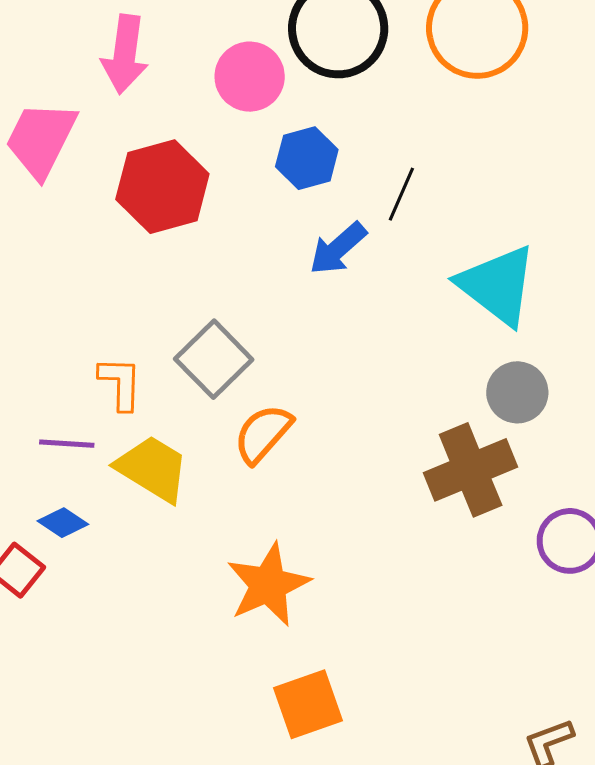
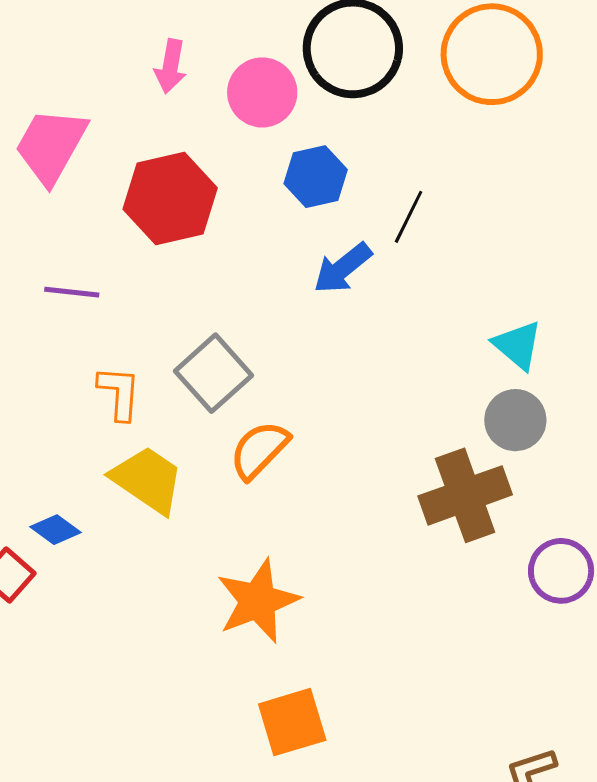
pink arrow: (125, 54) -> (171, 66), moved, size x0.7
cyan triangle: (497, 285) -> (518, 345), moved, size x0.6
purple line: (67, 444) -> (72, 292), moved

